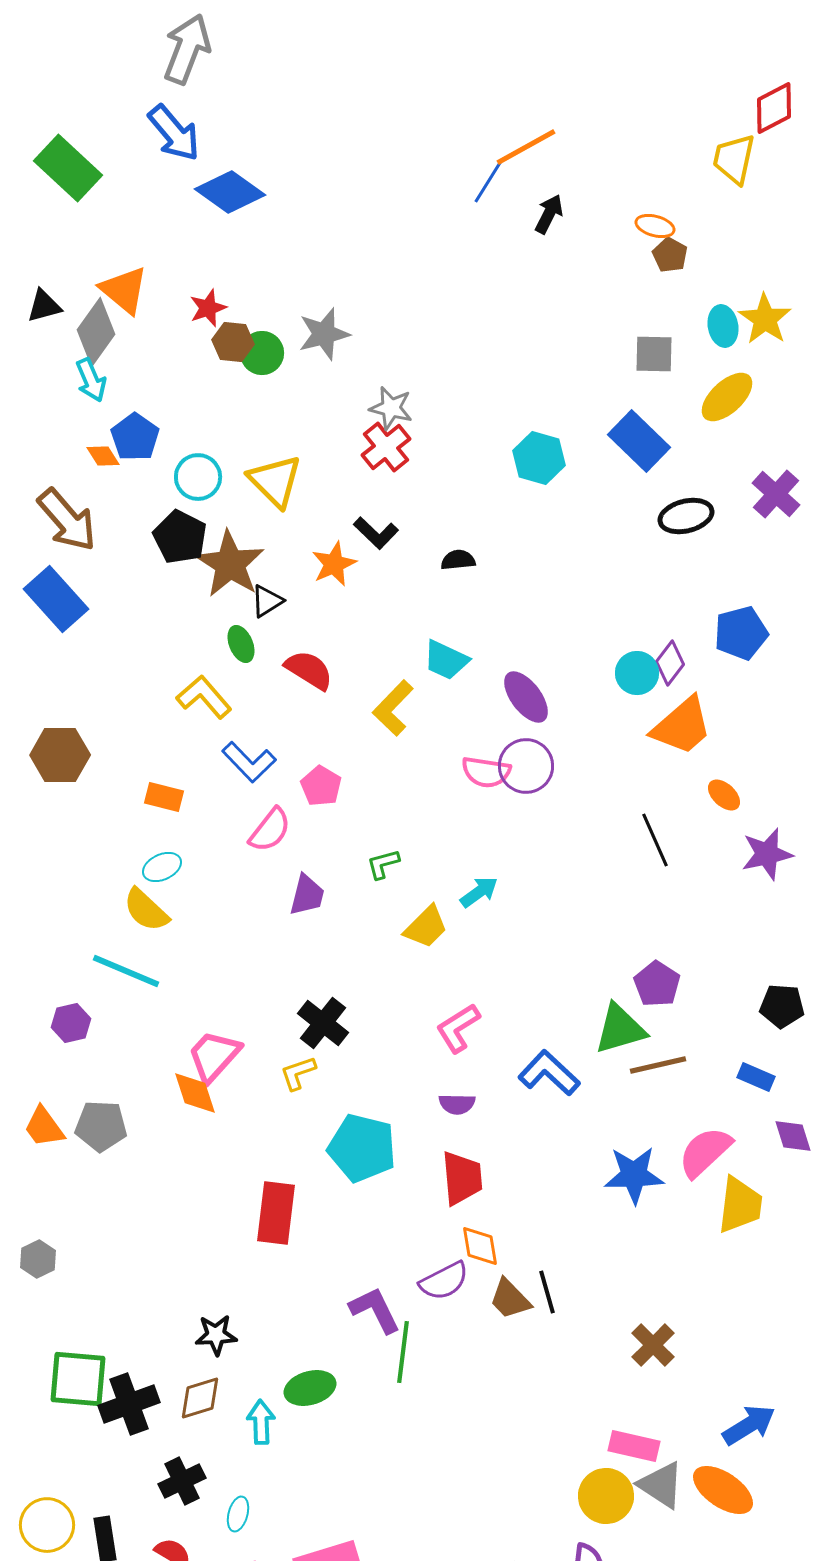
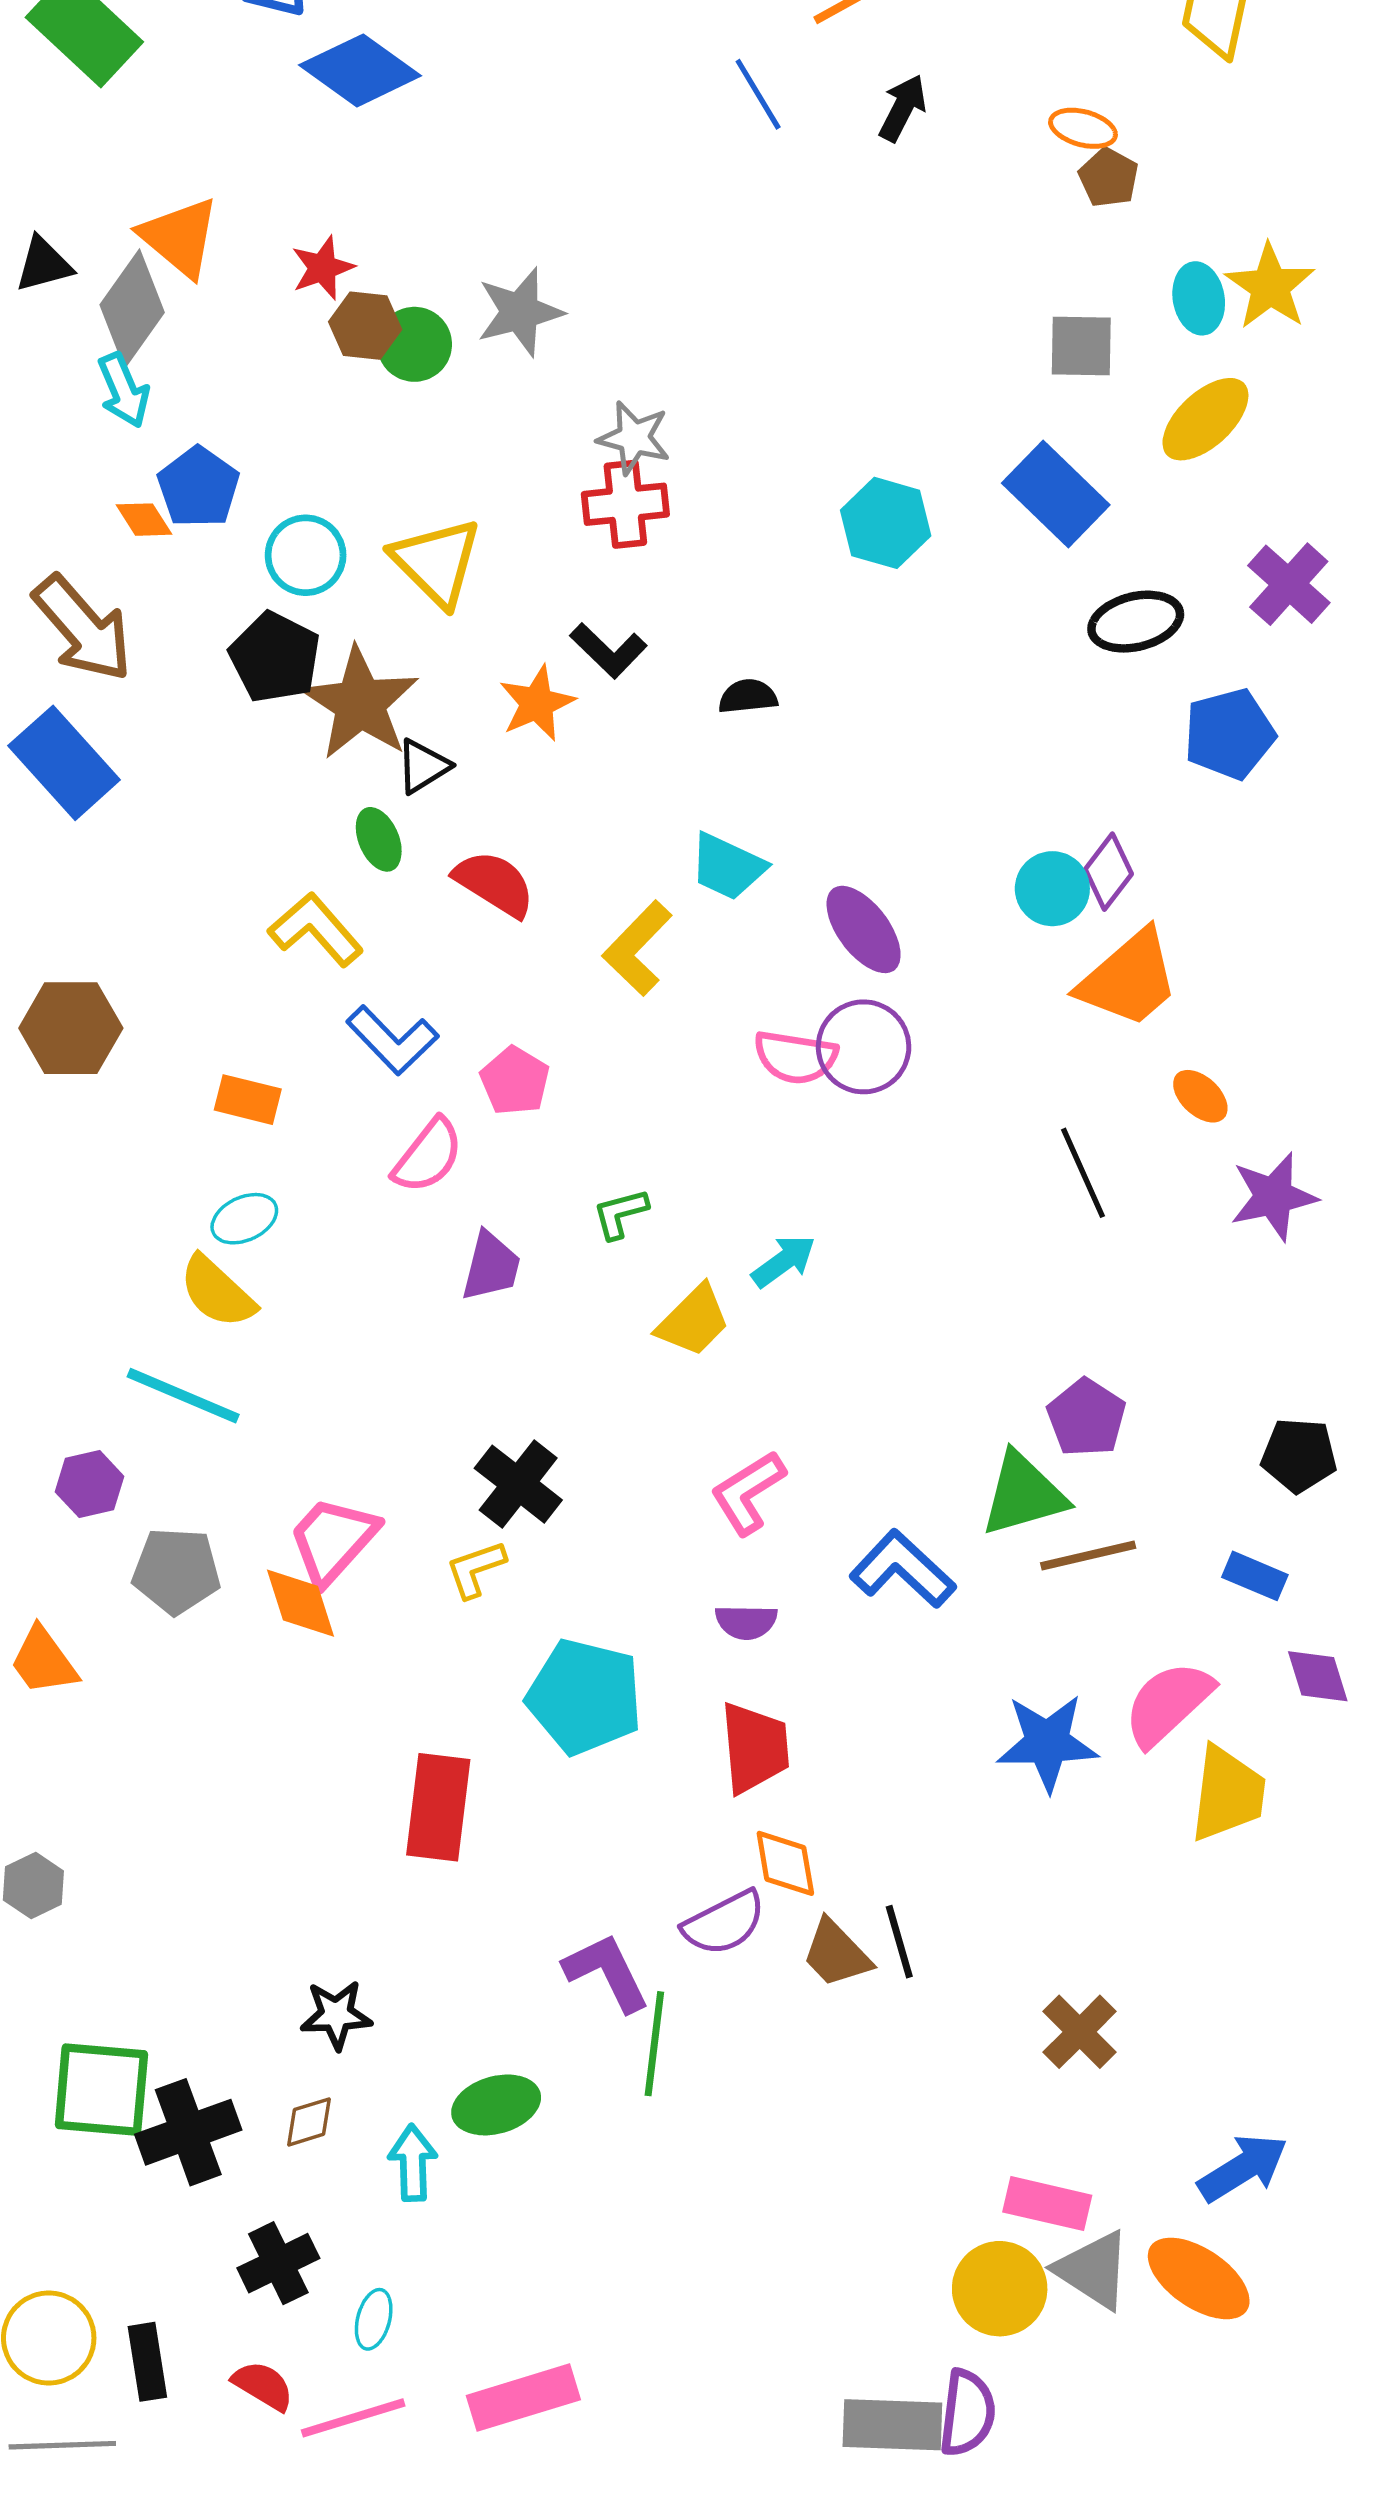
blue line: (488, 182) -> (758, 94), moved, turned -63
red cross: (386, 447) -> (625, 504), turned 33
blue pentagon: (741, 633) -> (1229, 734), moved
gray pentagon: (101, 1126) -> (176, 1571), moved
brown diamond: (200, 1398) -> (309, 2122), size x0.7

